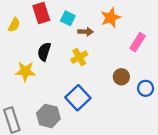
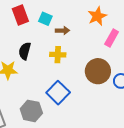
orange star: (111, 18) -> (97, 16), moved
yellow cross: (79, 57) -> (58, 55), turned 35
brown circle: (121, 77) -> (98, 71), size x1.6

